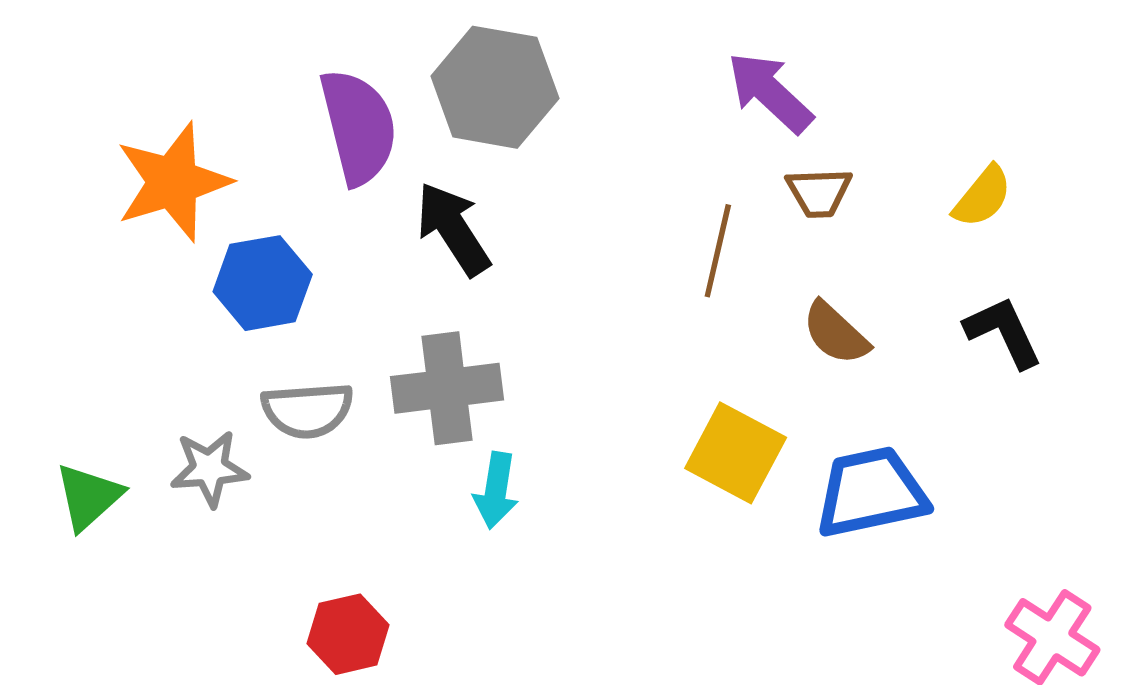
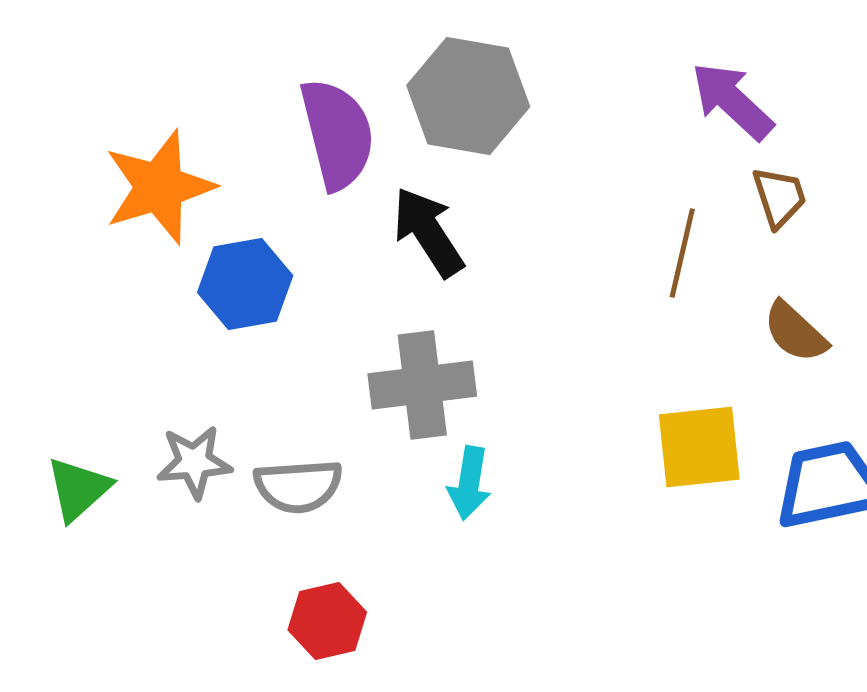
brown trapezoid: (819, 192) -> (779, 197), turned -106
gray semicircle: (307, 410) -> (298, 486), moved
yellow square: (736, 453) -> (699, 447), turned -34

